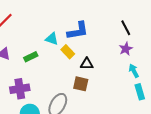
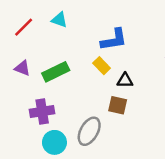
cyan triangle: (52, 39) -> (59, 20), moved
green rectangle: (31, 57) -> (56, 72), size x1.5

